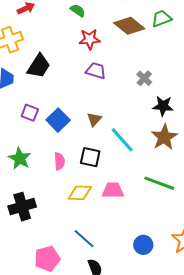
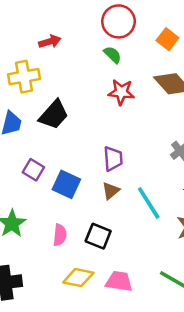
purple trapezoid: (96, 71) -> (113, 159), moved, turned 60
blue square: (58, 120) -> (66, 184), turned -30
cyan line: (122, 140) -> (149, 203), moved

